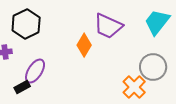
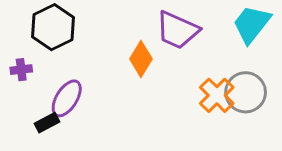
orange cross: (134, 87) -> (217, 95), moved

